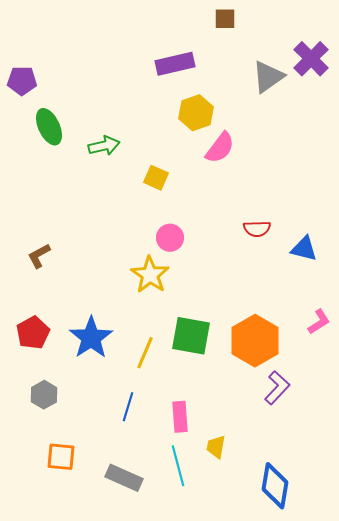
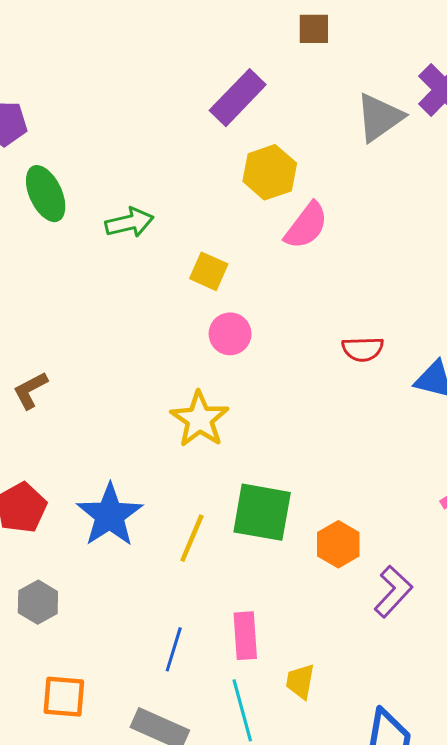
purple rectangle: (175, 64) -> (238, 98), turned -33
pink circle: (170, 238) -> (230, 334), moved
orange hexagon: (255, 341) -> (338, 544), moved, size x0.6
blue line: (128, 407) -> (174, 649), moved

